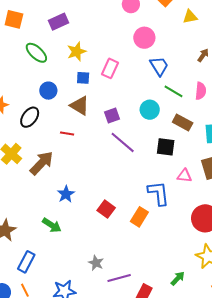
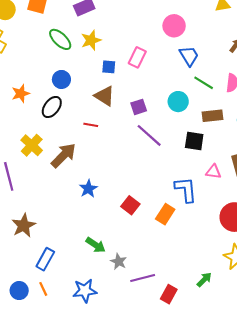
yellow star: (77, 52) -> (91, 40), moved
blue circle: (48, 91) -> (61, 79), moved
brown rectangle: (183, 123) -> (213, 116), turned -36
green arrow: (52, 225) -> (96, 245), moved

